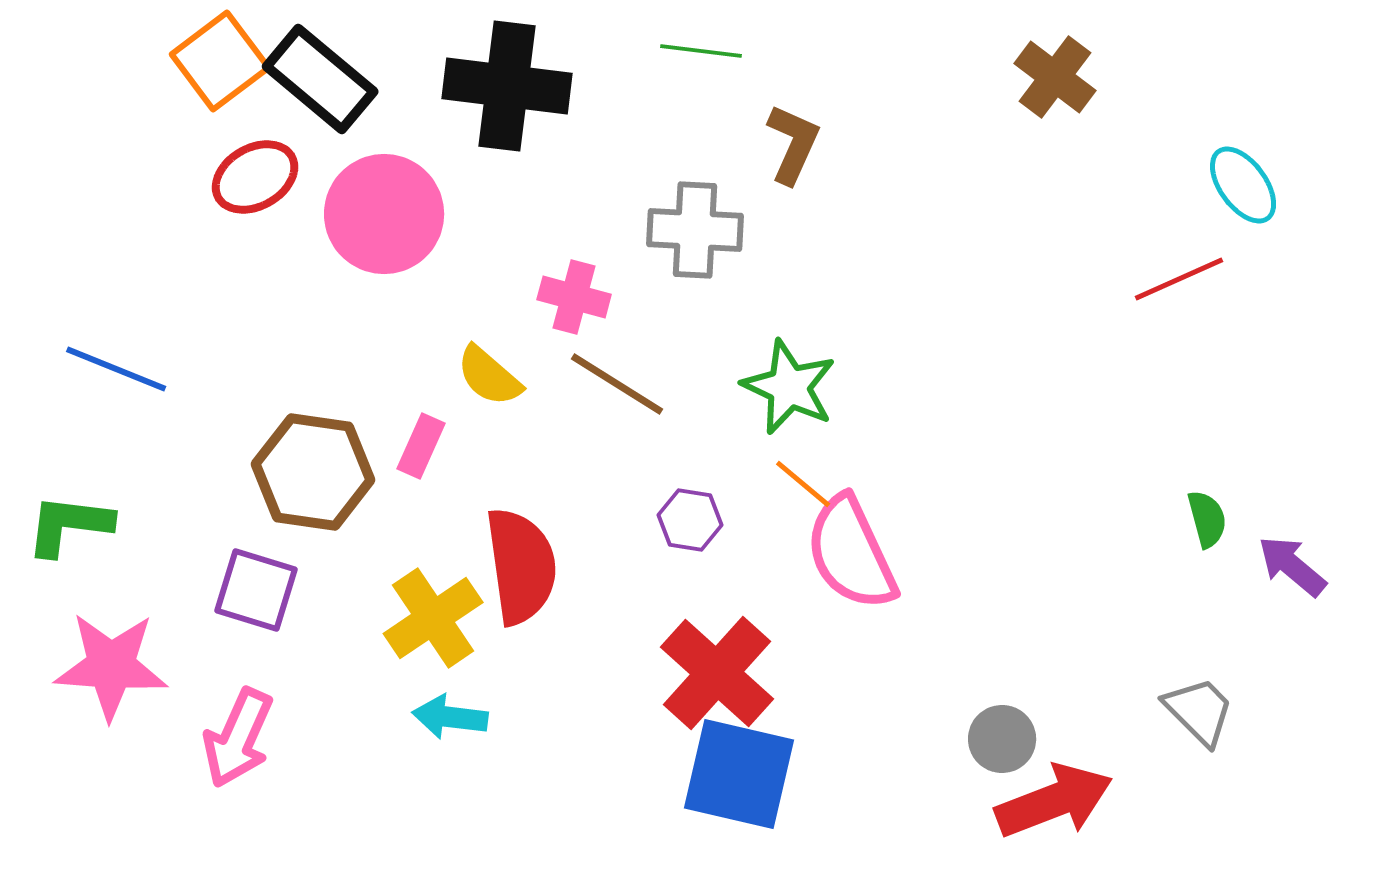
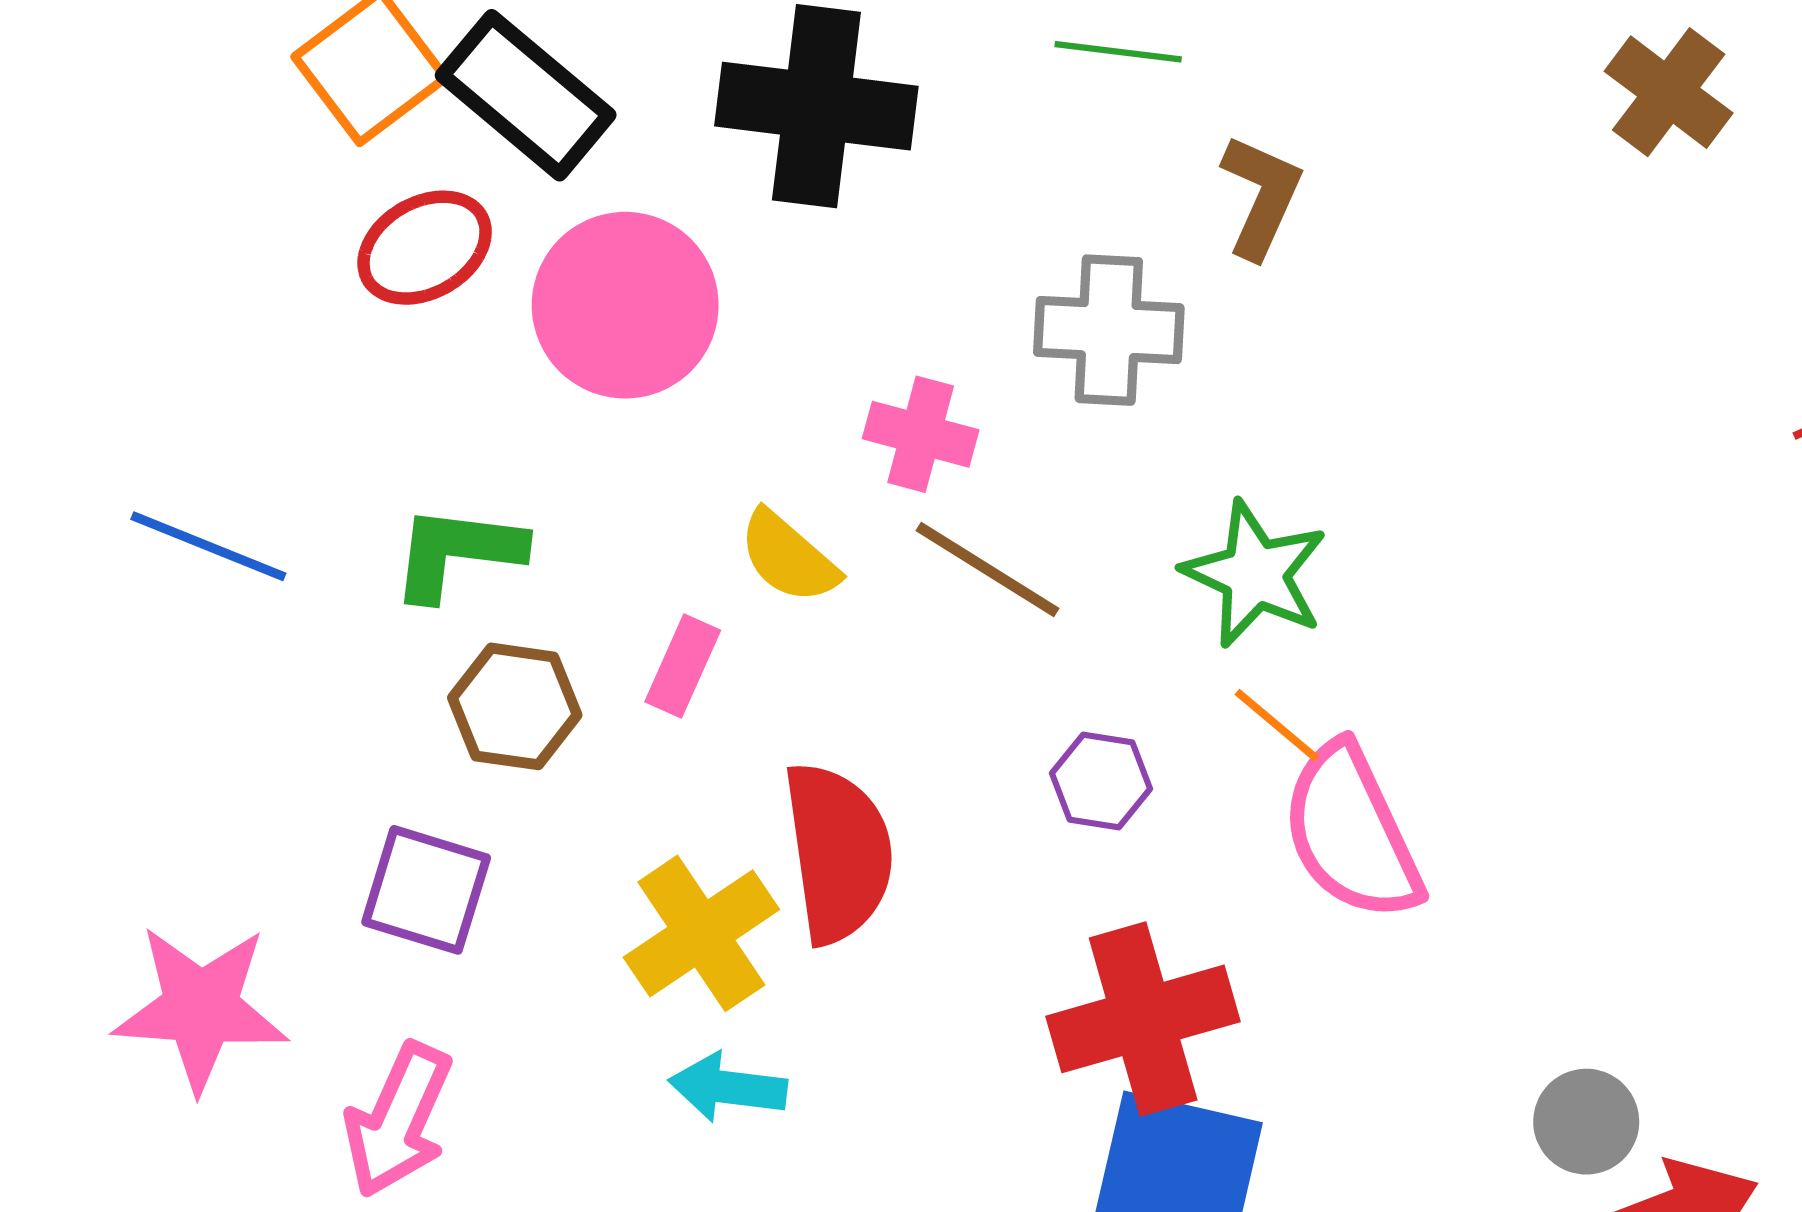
brown hexagon: (313, 472) -> (515, 706), size x0.7
green L-shape: (69, 525) -> (457, 552), moved
red cross: (717, 673) -> (1143, 1019), turned 32

